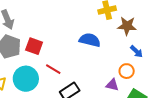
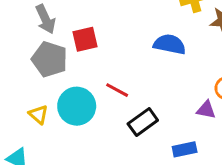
red square: (34, 46) -> (85, 39), moved, turned -30

